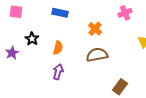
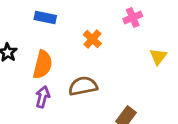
orange semicircle: (58, 48) -> (43, 65), size x1.5
brown semicircle: (97, 55) -> (83, 86), moved

